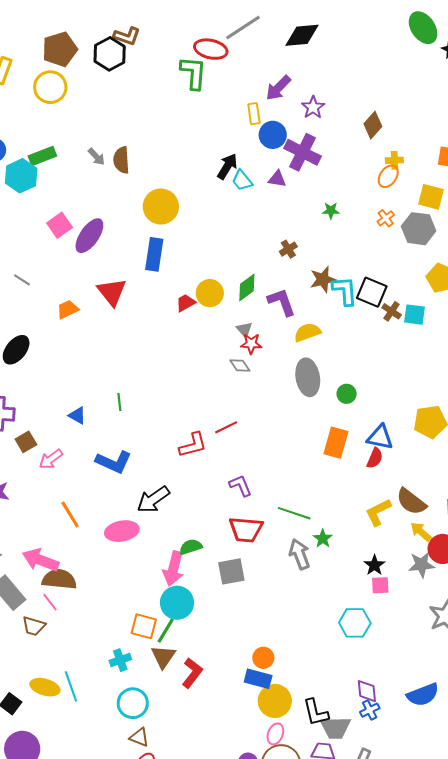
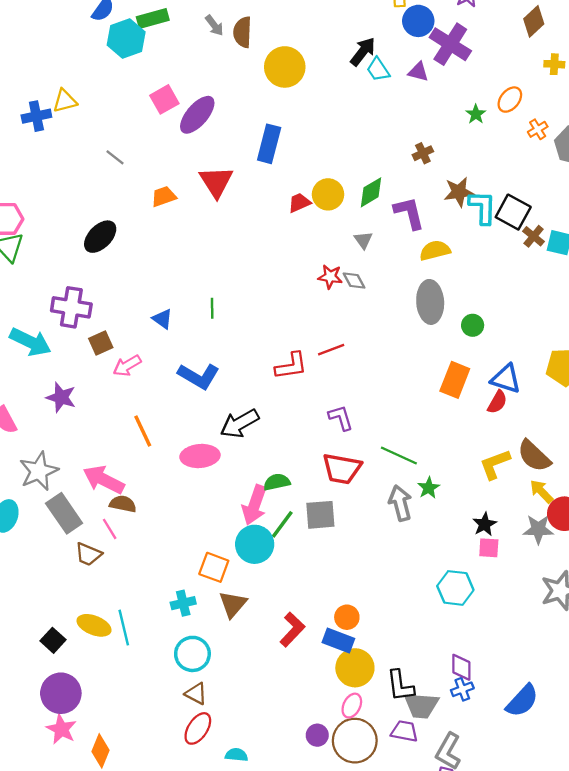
orange ellipse: (388, 176) -> (510, 100), moved
yellow circle: (161, 207) -> (285, 67), moved
green star: (331, 211) -> (476, 114), turned 30
red star: (251, 344) -> (330, 277), moved
brown semicircle: (59, 579) -> (123, 504), size x0.7
green line: (166, 631) -> (282, 524), moved
red L-shape: (192, 673) -> (292, 629), moved
blue semicircle: (423, 695) -> (522, 701), moved, turned -32

